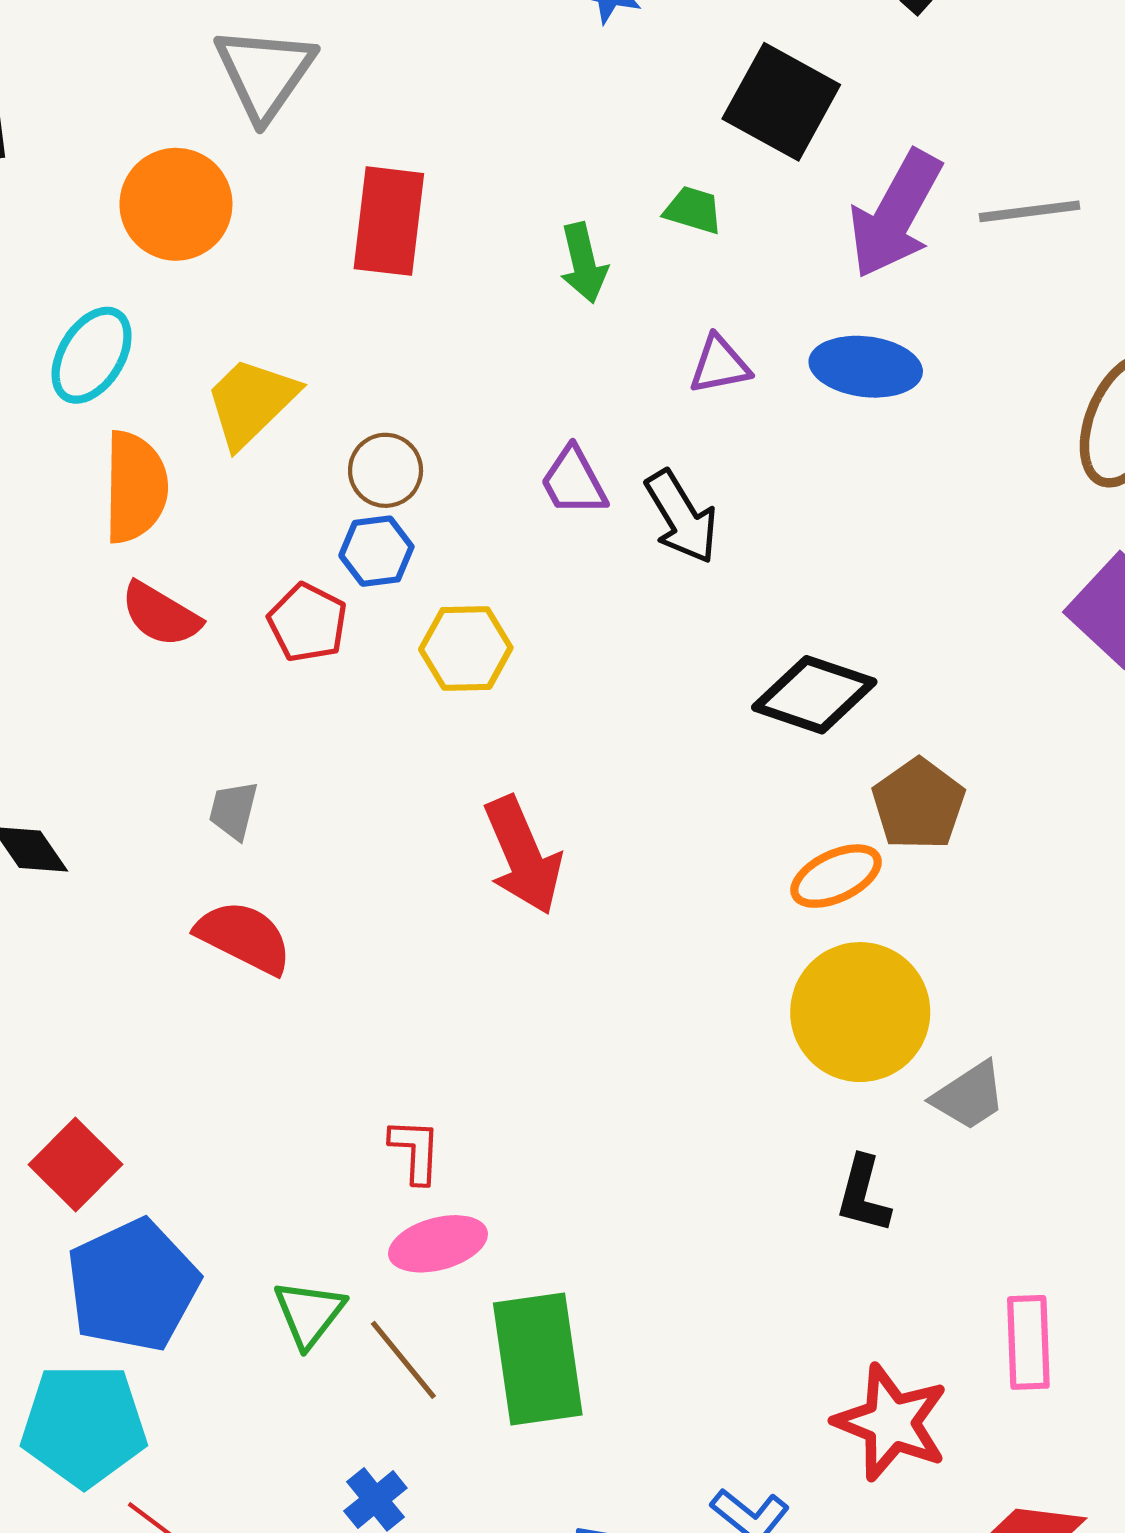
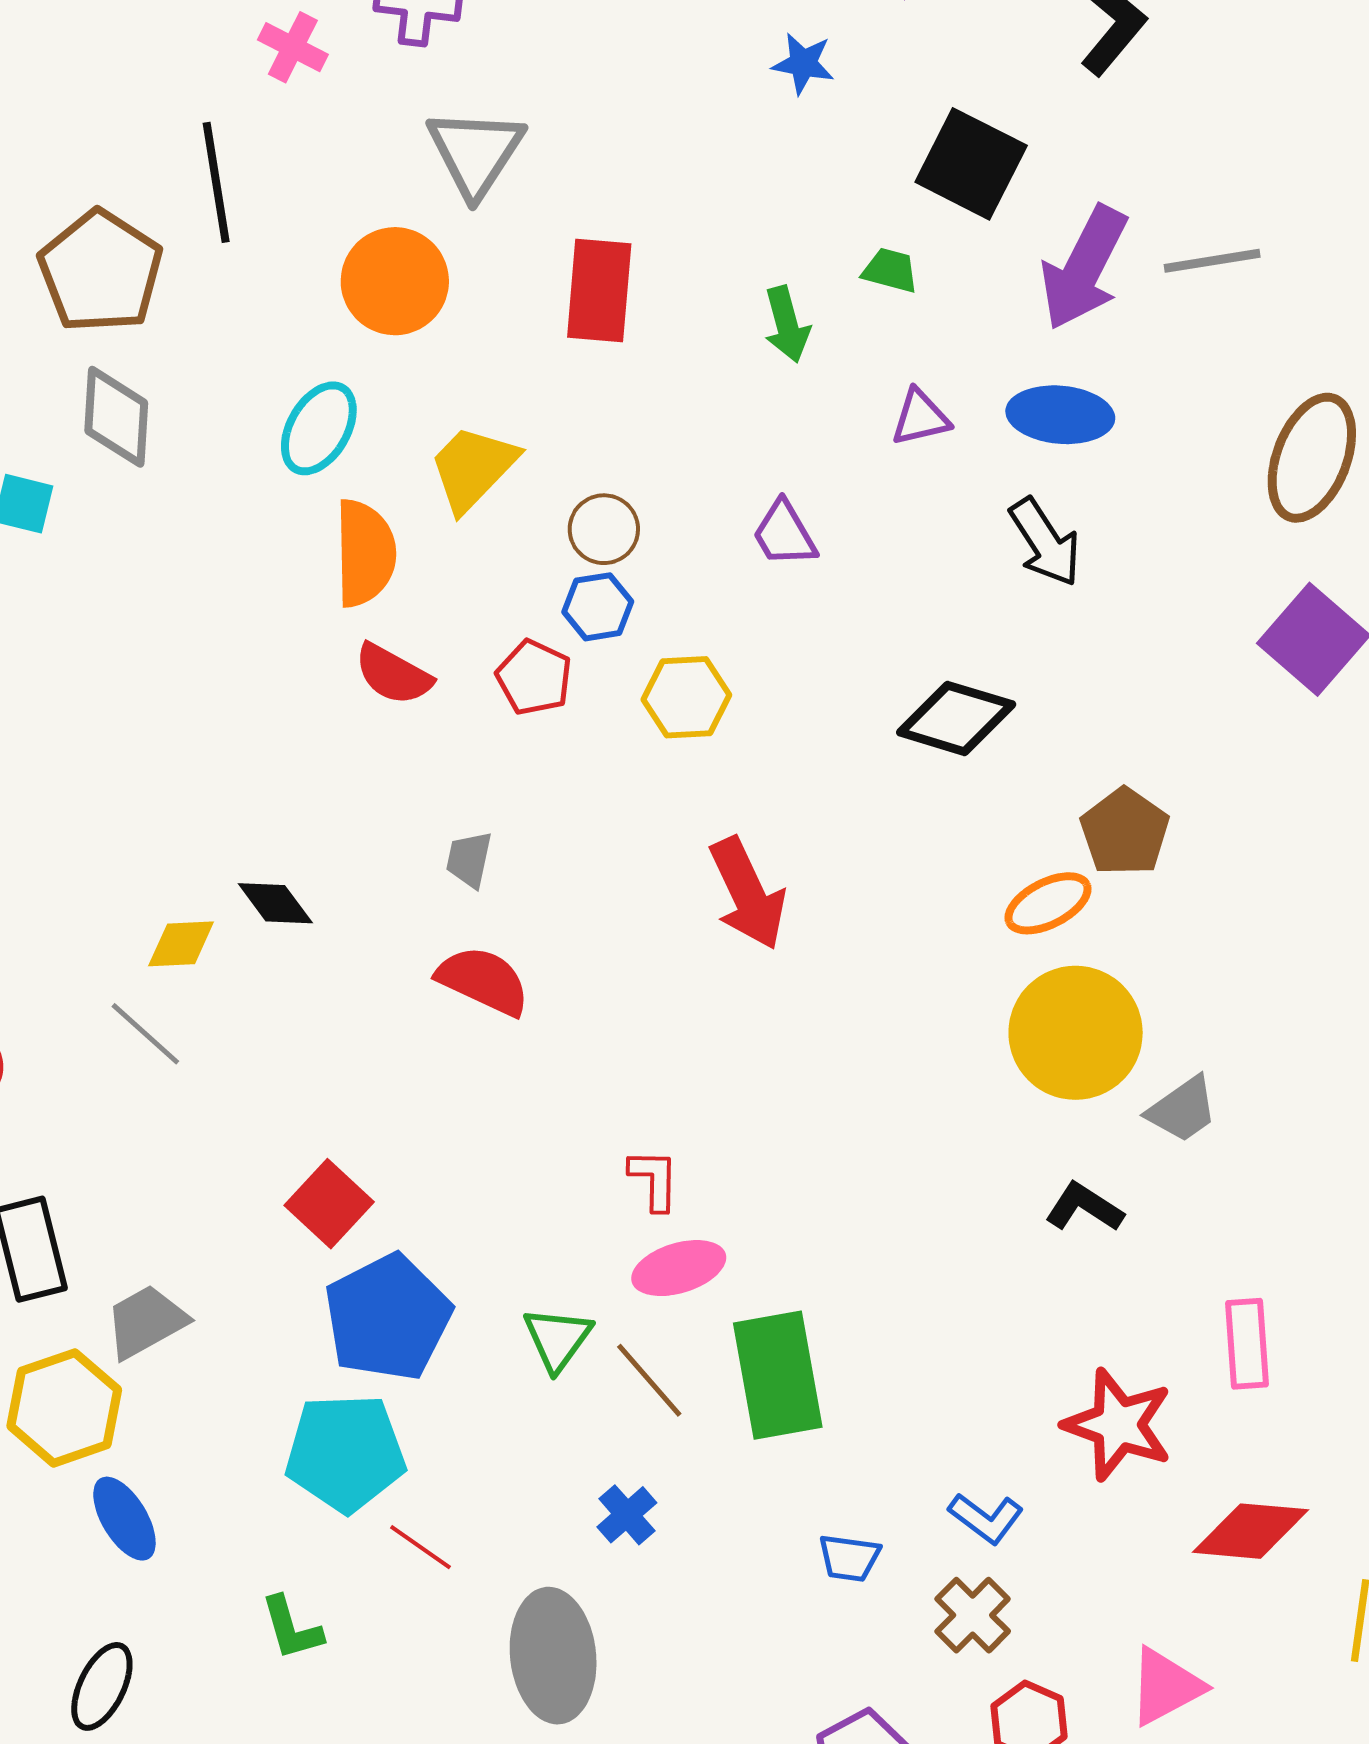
black arrow: (681, 517) -> (1045, 542), moved
black diamond: (814, 695) -> (956, 718), moved
black L-shape: (863, 1194) -> (1084, 1207), turned 110

